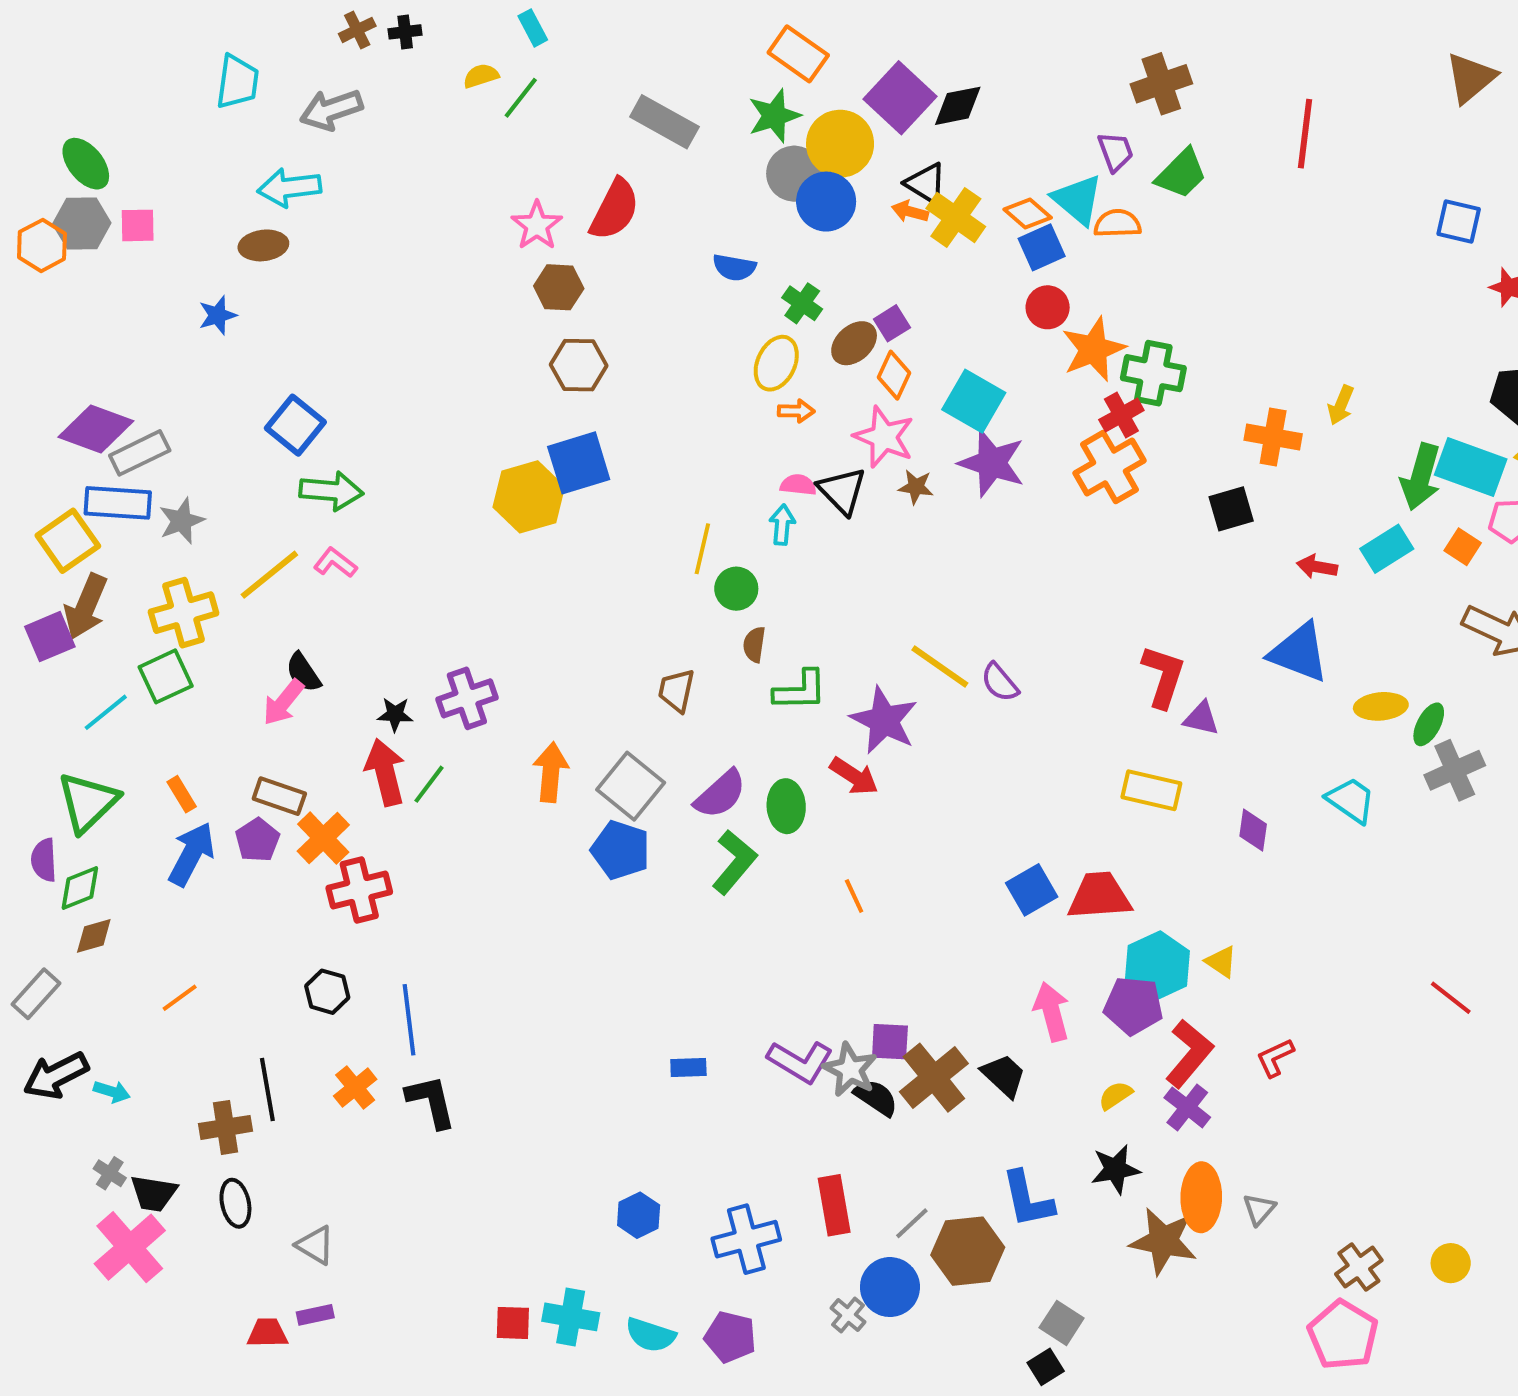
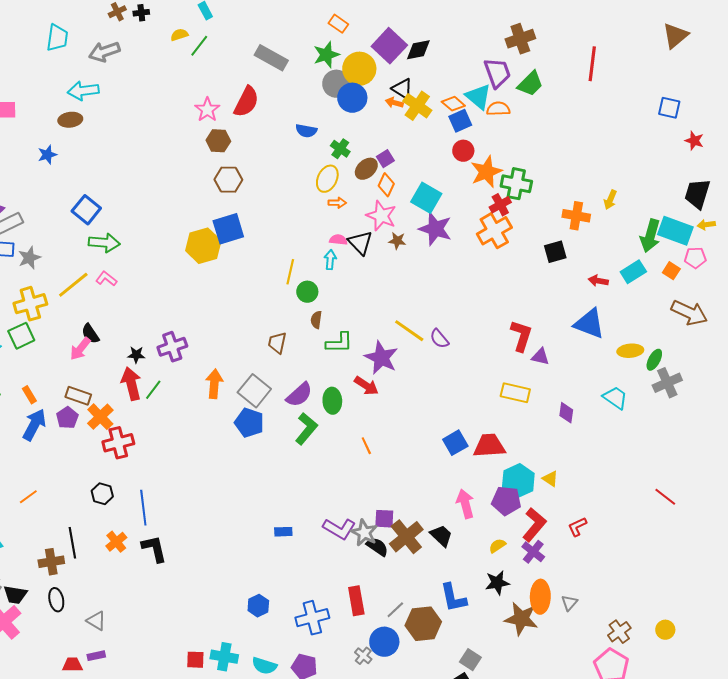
orange rectangle: (798, 54) -> (338, 24), size x0.7
purple trapezoid: (1115, 152) -> (497, 73), size x1.5

